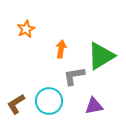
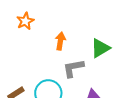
green triangle: (101, 56) -> (100, 48), size x0.7

